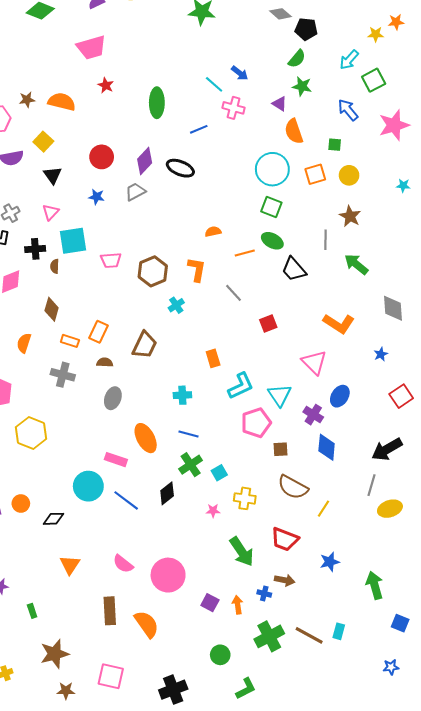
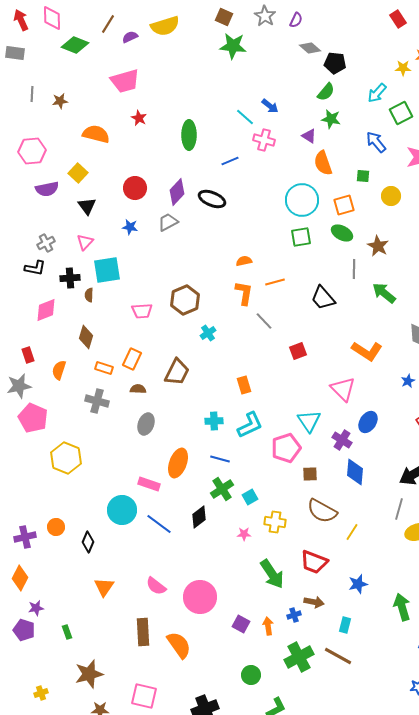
brown star: (27, 100) -> (60, 101), moved
yellow circle: (349, 175) -> (391, 196), moved
green square: (271, 207) -> (301, 237), turned -30
green ellipse: (272, 241) -> (342, 233), moved
pink trapezoid: (111, 260) -> (142, 311), moved
orange L-shape: (197, 269) -> (244, 293), moved
cyan L-shape: (241, 386) -> (250, 425), moved
orange ellipse: (146, 438) -> (178, 463), turned 48
black diamond: (54, 519) -> (88, 542), turned -65
blue cross: (264, 593) -> (294, 615), turned -32
cyan rectangle: (339, 631) -> (345, 625), moved

